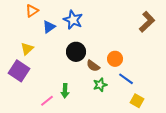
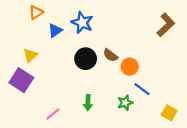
brown semicircle: (93, 66) -> (110, 55), moved
green star: (100, 85) -> (125, 103), moved
green arrow: (65, 91) -> (88, 103), moved
yellow square: (137, 101) -> (169, 113), moved

